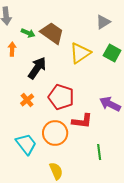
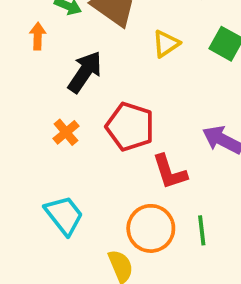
yellow triangle: (80, 53) -> (166, 44), size x0.7
red L-shape: (82, 121) -> (170, 172), turned 65
orange circle: (55, 133) -> (151, 228), moved

